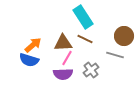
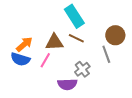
gray line: (115, 55) -> (106, 54), turned 54
pink line: (67, 58) -> (45, 60), moved
purple semicircle: (63, 74) -> (67, 84), moved

